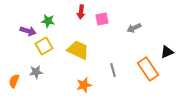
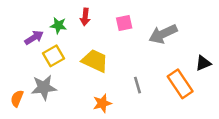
red arrow: (81, 12) -> (85, 17), moved
gray arrow: (134, 28) -> (163, 34), size x1.6
purple arrow: (28, 31) -> (34, 38), turned -49
gray star: (36, 72) -> (44, 87), size x1.5

